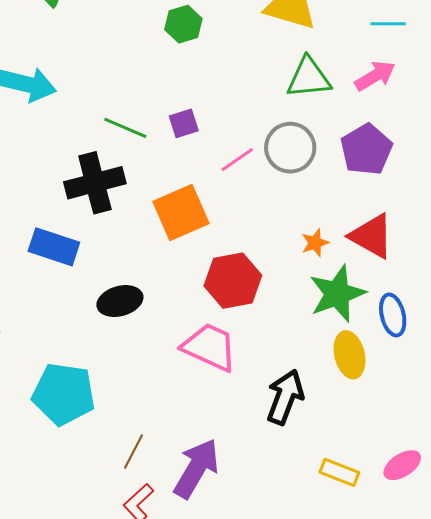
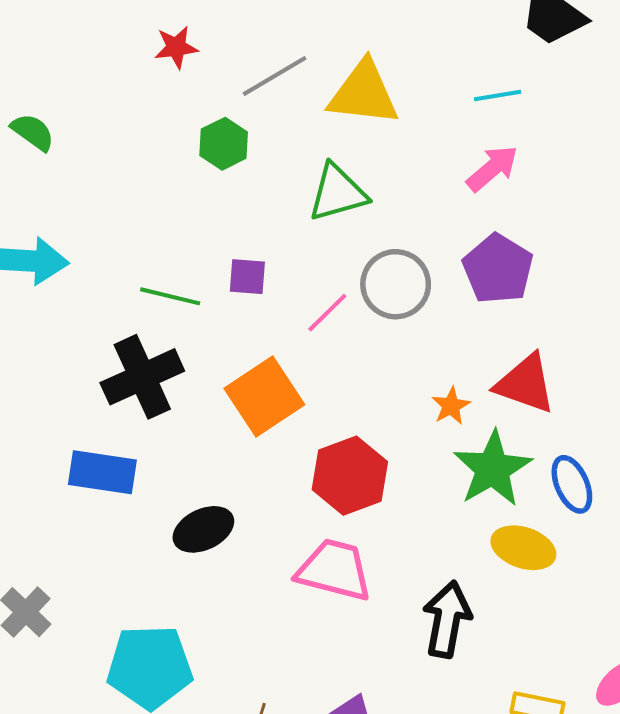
green triangle: (309, 78) -> (338, 193), moved
purple square: (184, 123) -> (247, 277), turned 32
yellow ellipse: (350, 355) -> (523, 548), turned -48

